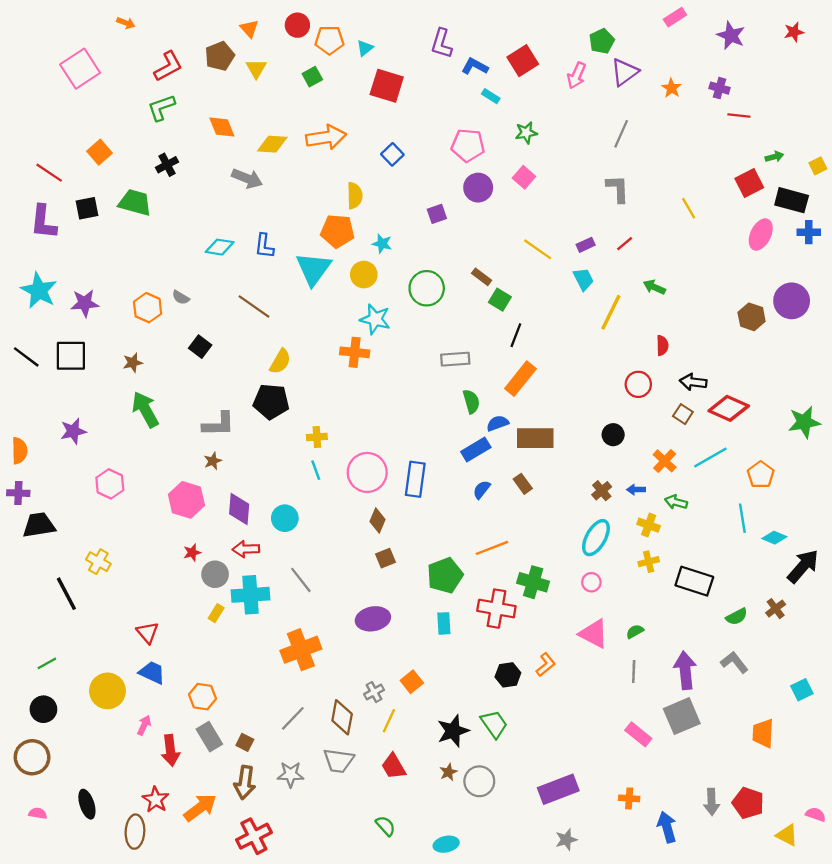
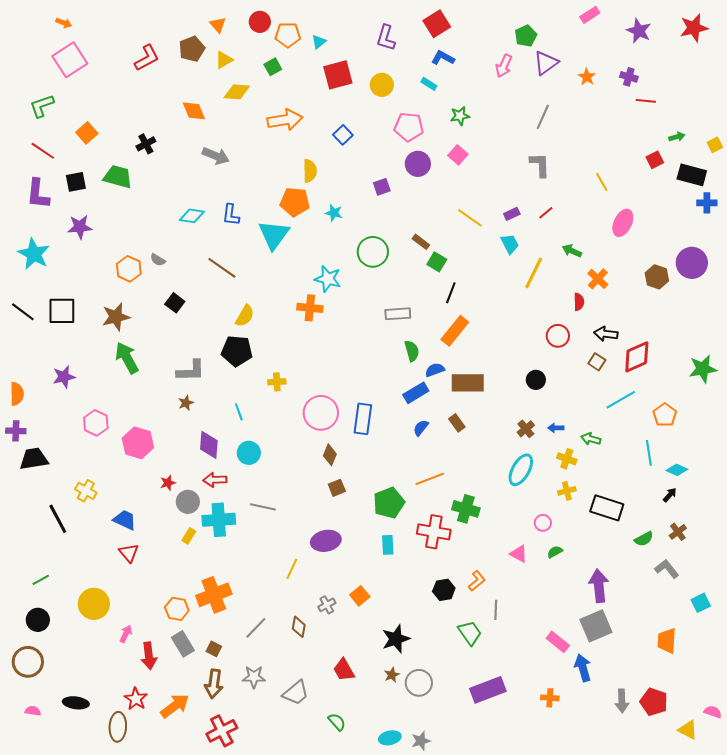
orange arrow: (126, 23) -> (64, 23), moved
red star: (794, 32) -> (694, 28), size x1.6
red square: (523, 61) -> (437, 24), moved
blue L-shape: (475, 66) -> (443, 58), moved
yellow triangle: (256, 69) -> (224, 60), turned 30
red square: (387, 86) -> (338, 75), turned -32
green L-shape: (161, 108) -> (42, 106), moved
yellow diamond: (272, 144) -> (237, 92), moved
red square: (749, 183) -> (655, 160), size x0.7
pink ellipse: (761, 234) -> (623, 223), moved
yellow circle: (364, 275) -> (382, 85), moved
purple star: (85, 303) -> (80, 227), moved
brown star: (133, 363) -> (116, 317), size x1.6
red diamond: (729, 408) -> (637, 357), turned -48
orange cross: (665, 461) -> (598, 279), moved
cyan line: (316, 470) -> (239, 412), moved
pink hexagon: (186, 500) -> (138, 443), moved
black arrow: (803, 566) -> (670, 495), moved, size x0.5
gray line: (301, 580) -> (263, 507), turned -40
pink circle: (591, 582) -> (543, 523), moved
pink triangle: (594, 634) -> (519, 554), size x0.7
orange cross: (301, 650) -> (214, 595), moved
gray L-shape: (734, 662) -> (667, 569), moved
gray line: (634, 671) -> (496, 610), moved
blue trapezoid: (152, 673) -> (125, 520), moved
brown diamond: (342, 717) -> (299, 627), size x0.7
yellow line: (389, 721) -> (292, 569), moved
green trapezoid: (494, 724) -> (470, 633), moved
gray trapezoid: (339, 761) -> (296, 693), moved, turned -48
black ellipse: (87, 804) -> (76, 703), turned -65
blue arrow: (667, 827) -> (583, 668), moved
gray star: (566, 840) -> (421, 741), moved

